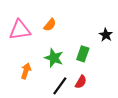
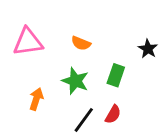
orange semicircle: (50, 25) -> (81, 43), moved, turned 72

